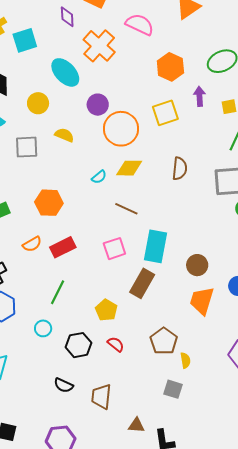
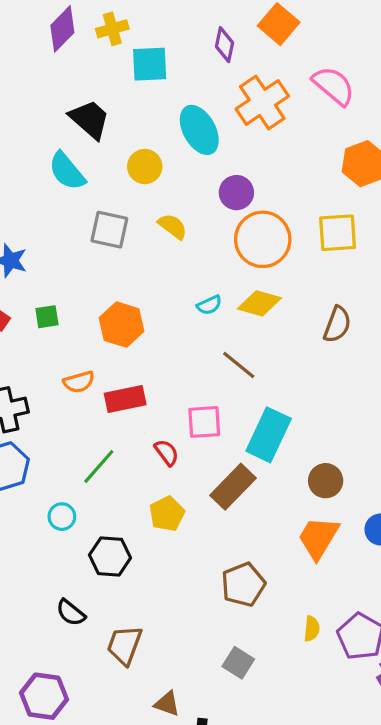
red semicircle: (116, 344) -> (167, 453), moved
yellow semicircle: (185, 360) -> (312, 629), moved

